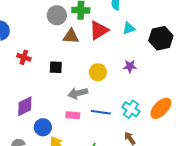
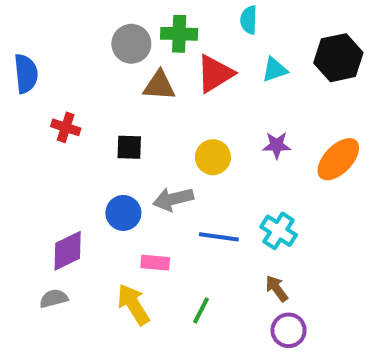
black hexagon: (161, 38) -> (338, 58), moved
purple diamond: (25, 106) -> (68, 251), moved
orange ellipse: (161, 108) -> (338, 159), moved
pink rectangle: (73, 115) -> (155, 263), moved
blue circle: (43, 127) -> (123, 213), moved

